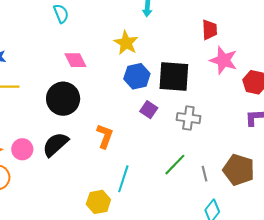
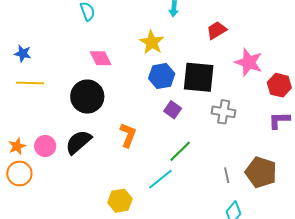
red trapezoid: (210, 30) -> (217, 30), moved, turned -120
gray cross: (188, 118) -> (224, 112), moved
green line: (175, 165) -> (180, 151), moved
cyan line: (123, 179) -> (160, 179), moved, turned 32

